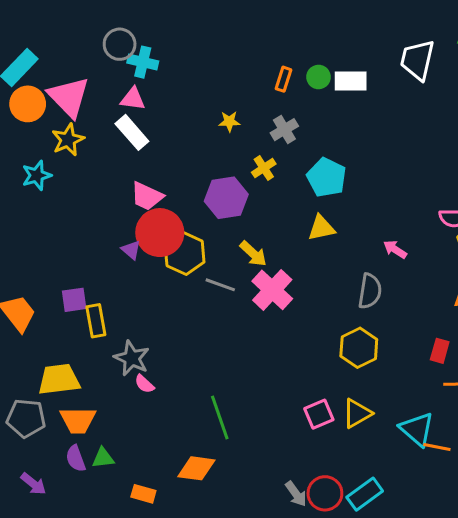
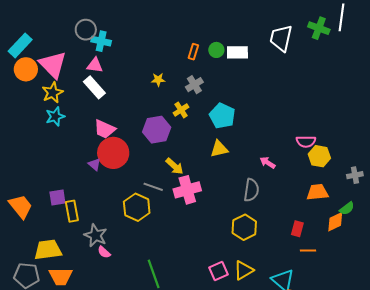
cyan star: (37, 175) -> (55, 117), moved
yellow hexagon: (185, 253) -> (137, 207), moved
pink cross: (272, 290) -> (187, 190), turned 32

